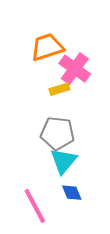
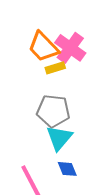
orange trapezoid: (47, 47) -> (43, 47), moved, turned -116

